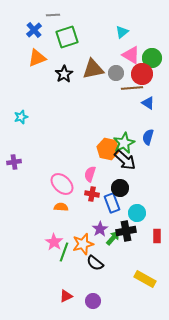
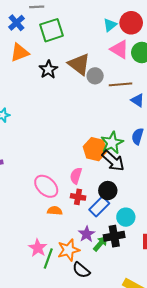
brown triangle: (93, 69) -> (79, 64), turned 50
gray circle: (116, 73) -> (95, 76), moved
red circle: (142, 74) -> (131, 23), moved
blue rectangle: (112, 203) -> (99, 206), turned 66
orange semicircle: (61, 207) -> (55, 211), moved

